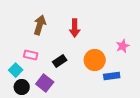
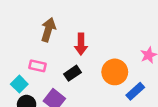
red arrow: (75, 28) -> (81, 44), moved
blue rectangle: (112, 76) -> (135, 91), turned -35

